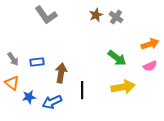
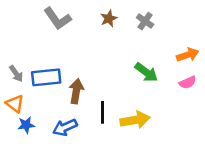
brown star: (96, 15) -> (109, 19), moved
blue rectangle: (37, 62) -> (46, 77), size x1.6
yellow arrow: (123, 87) -> (135, 120), moved
blue star: (29, 97) -> (26, 125), moved

